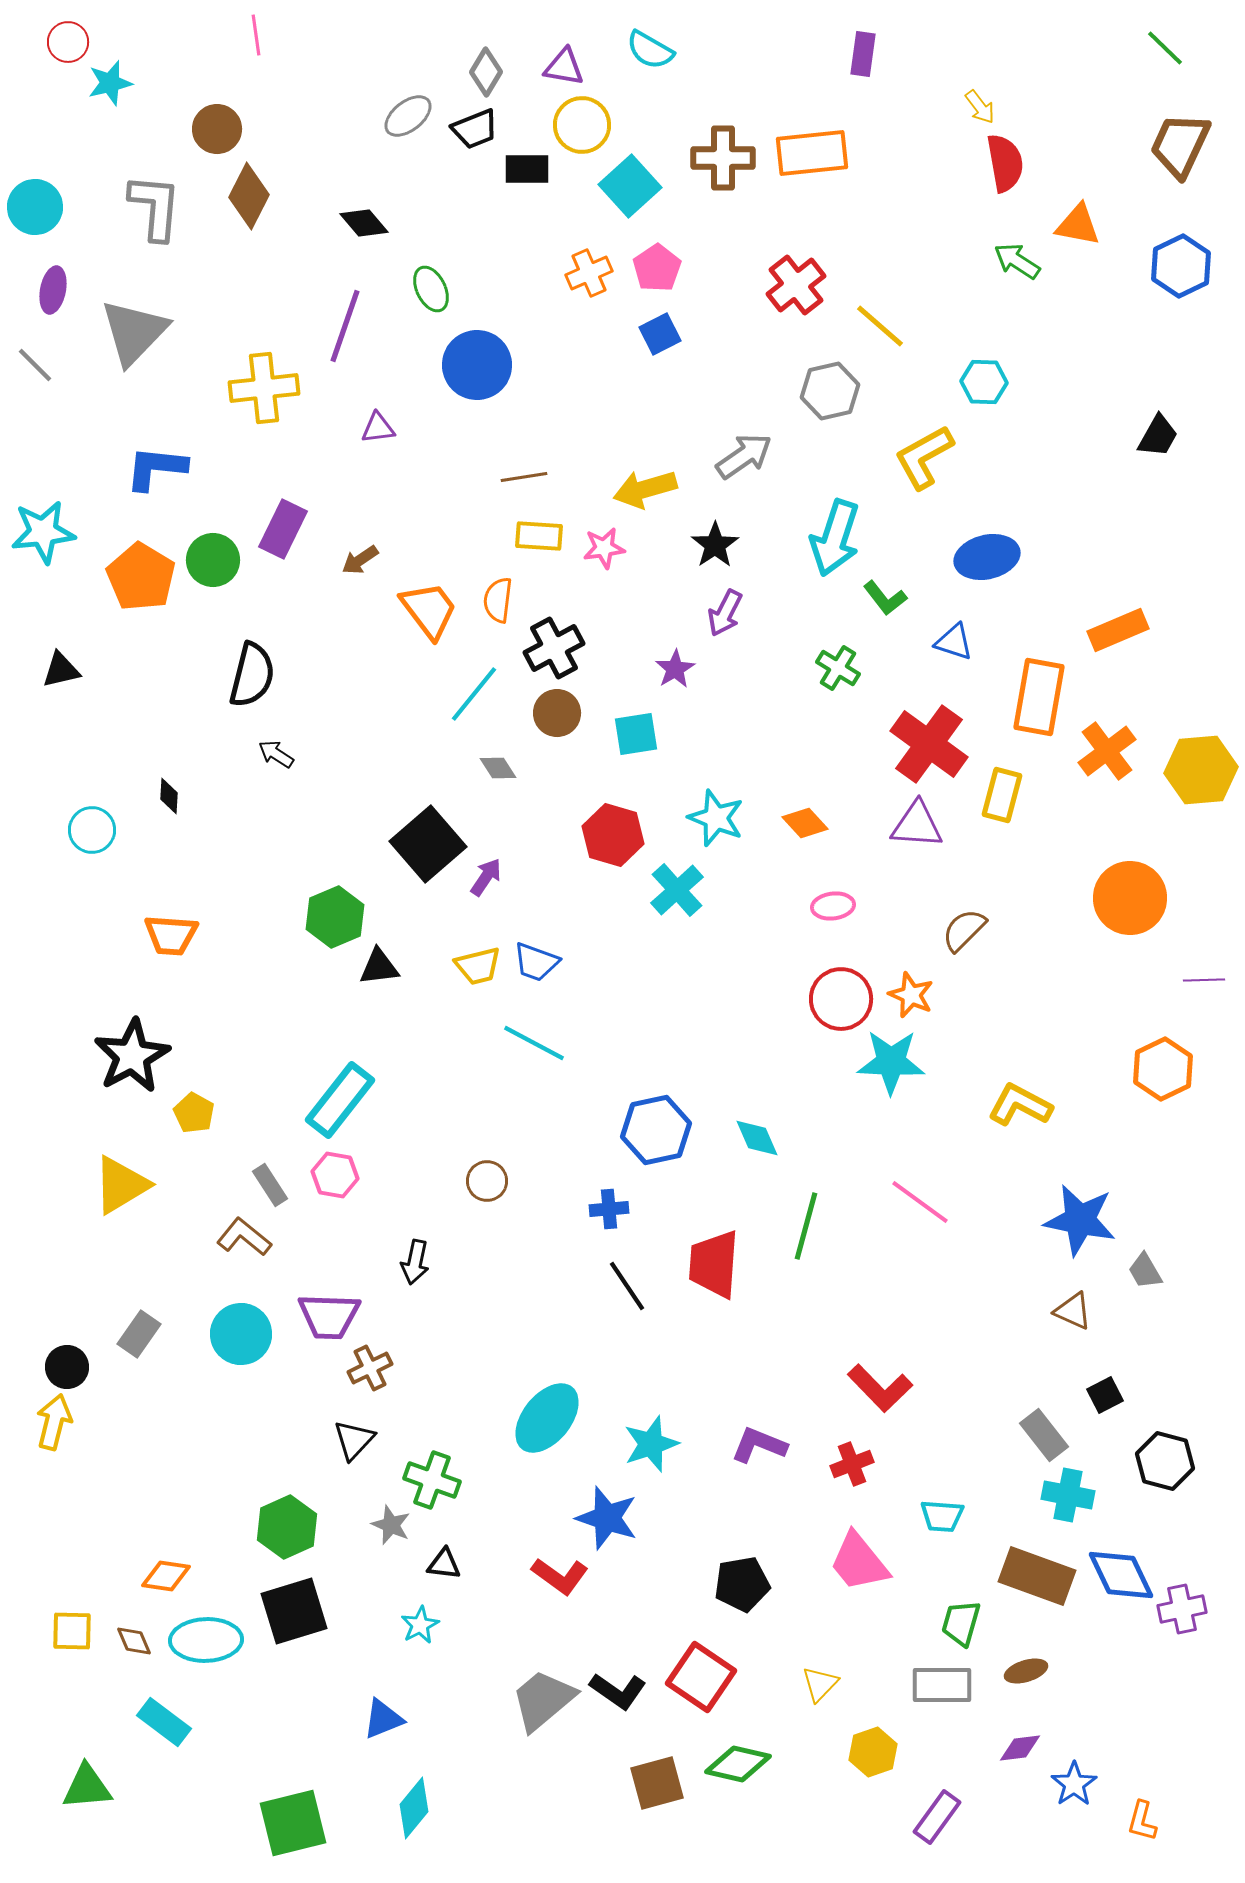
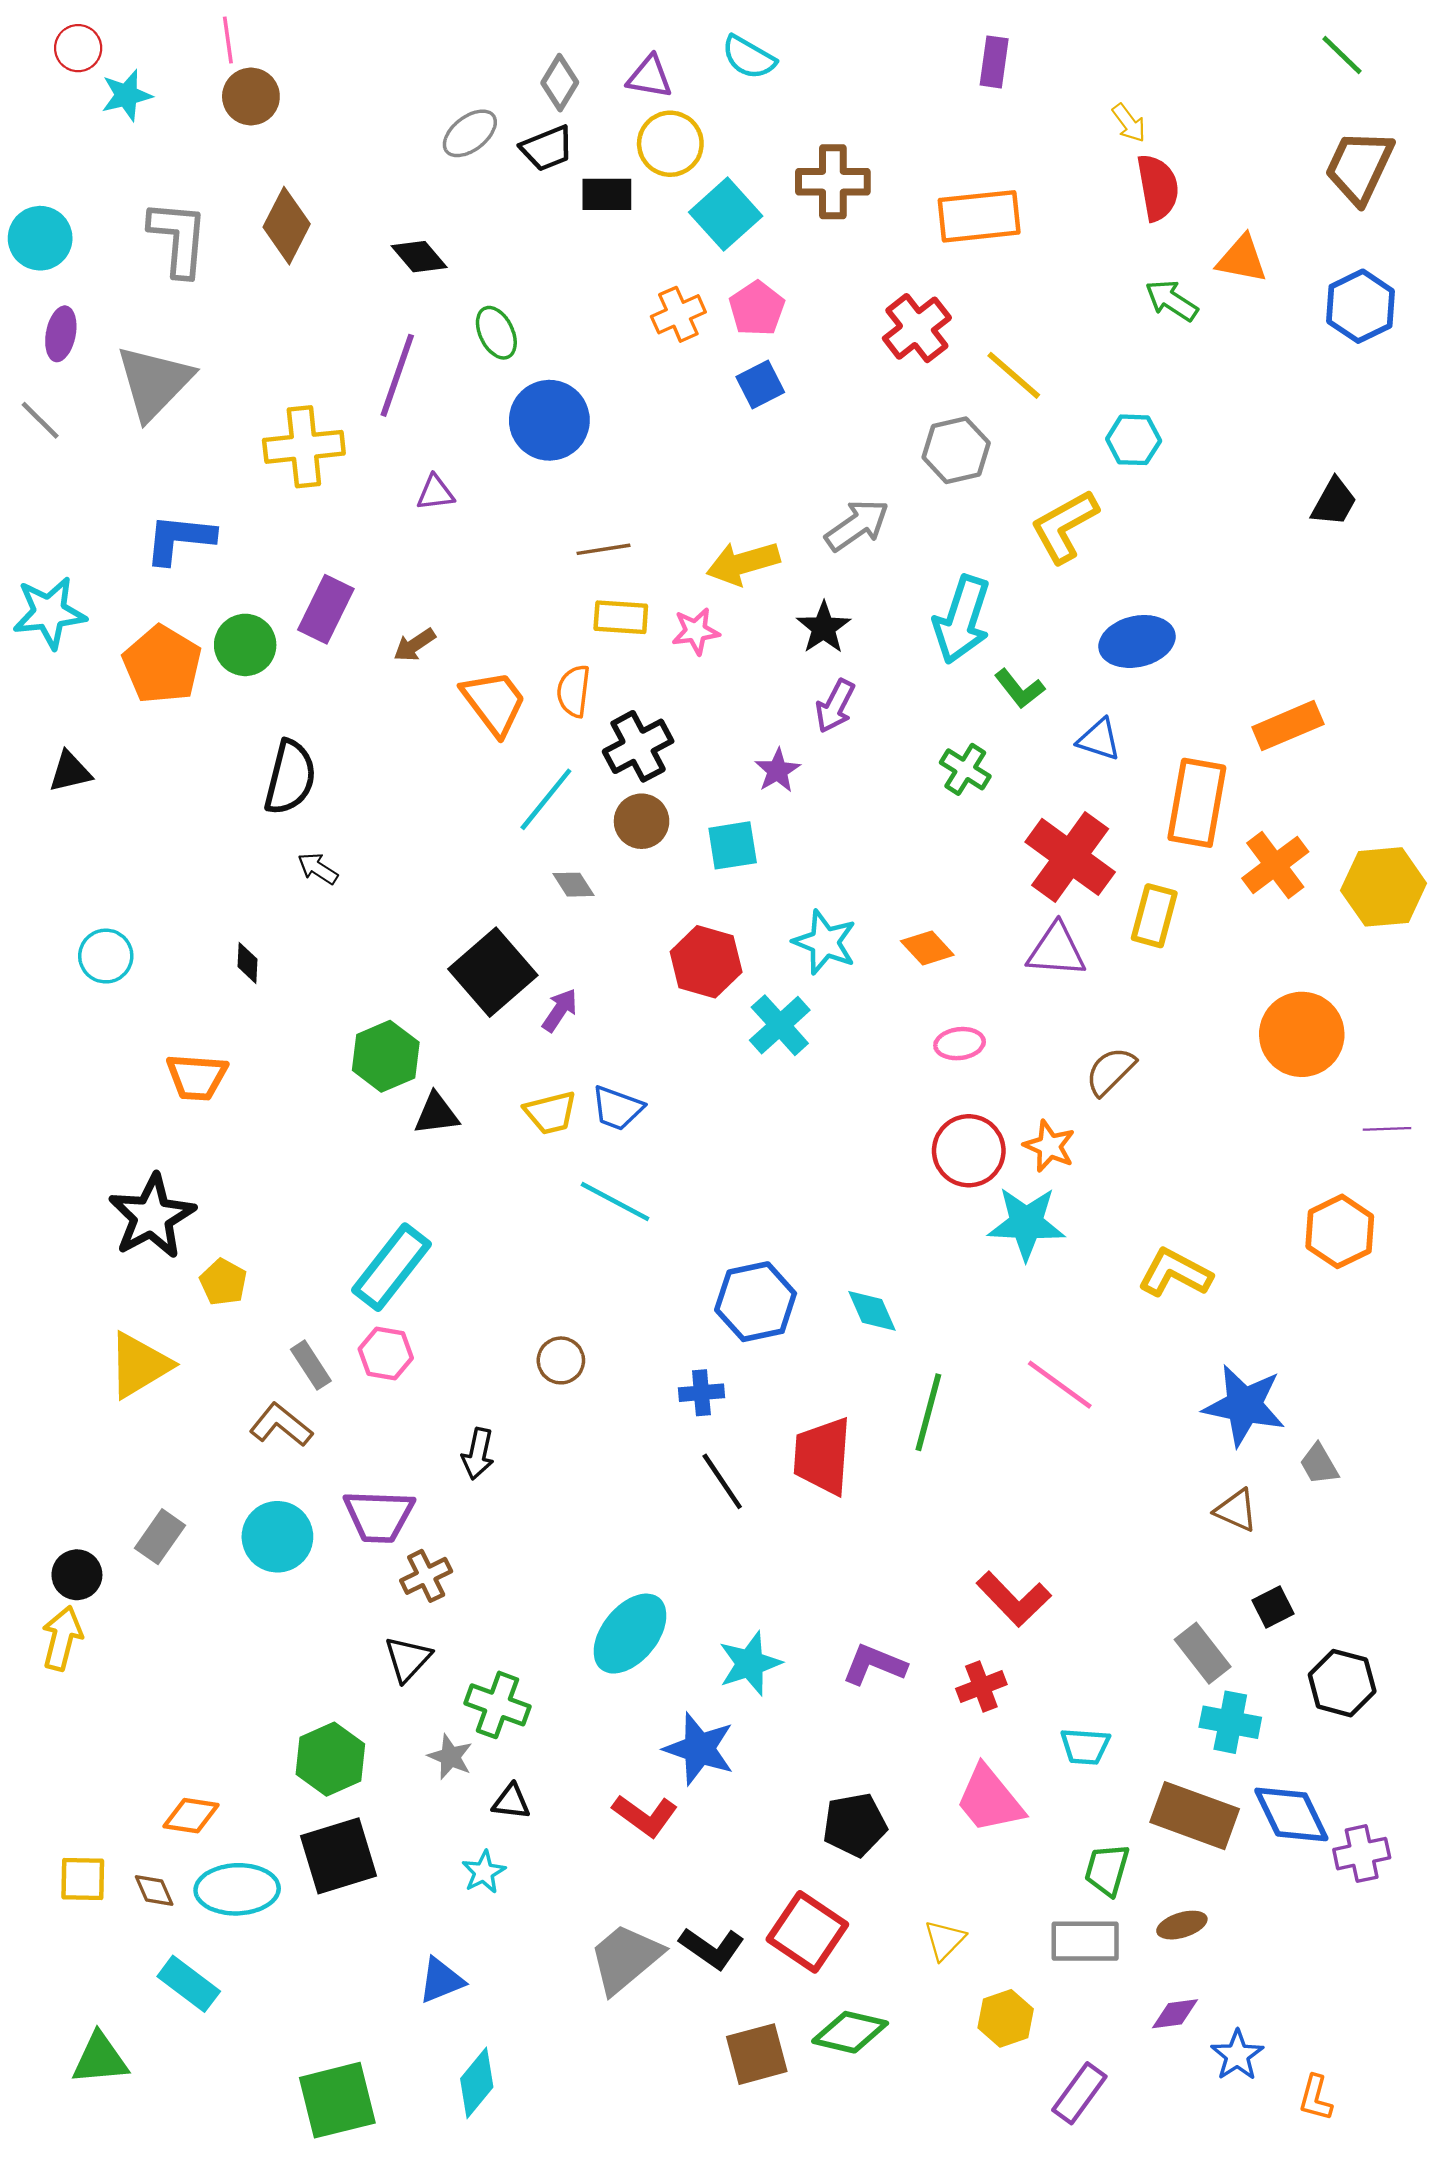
pink line: (256, 35) -> (228, 40), moved
brown circle: (217, 129) -> (251, 96), moved
orange rectangle: (812, 153) -> (979, 216), moved
black diamond: (169, 796) -> (247, 963), moved

